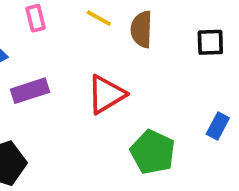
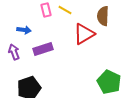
yellow line: (99, 18) -> (65, 10), moved
red triangle: (106, 94) -> (84, 34), moved

